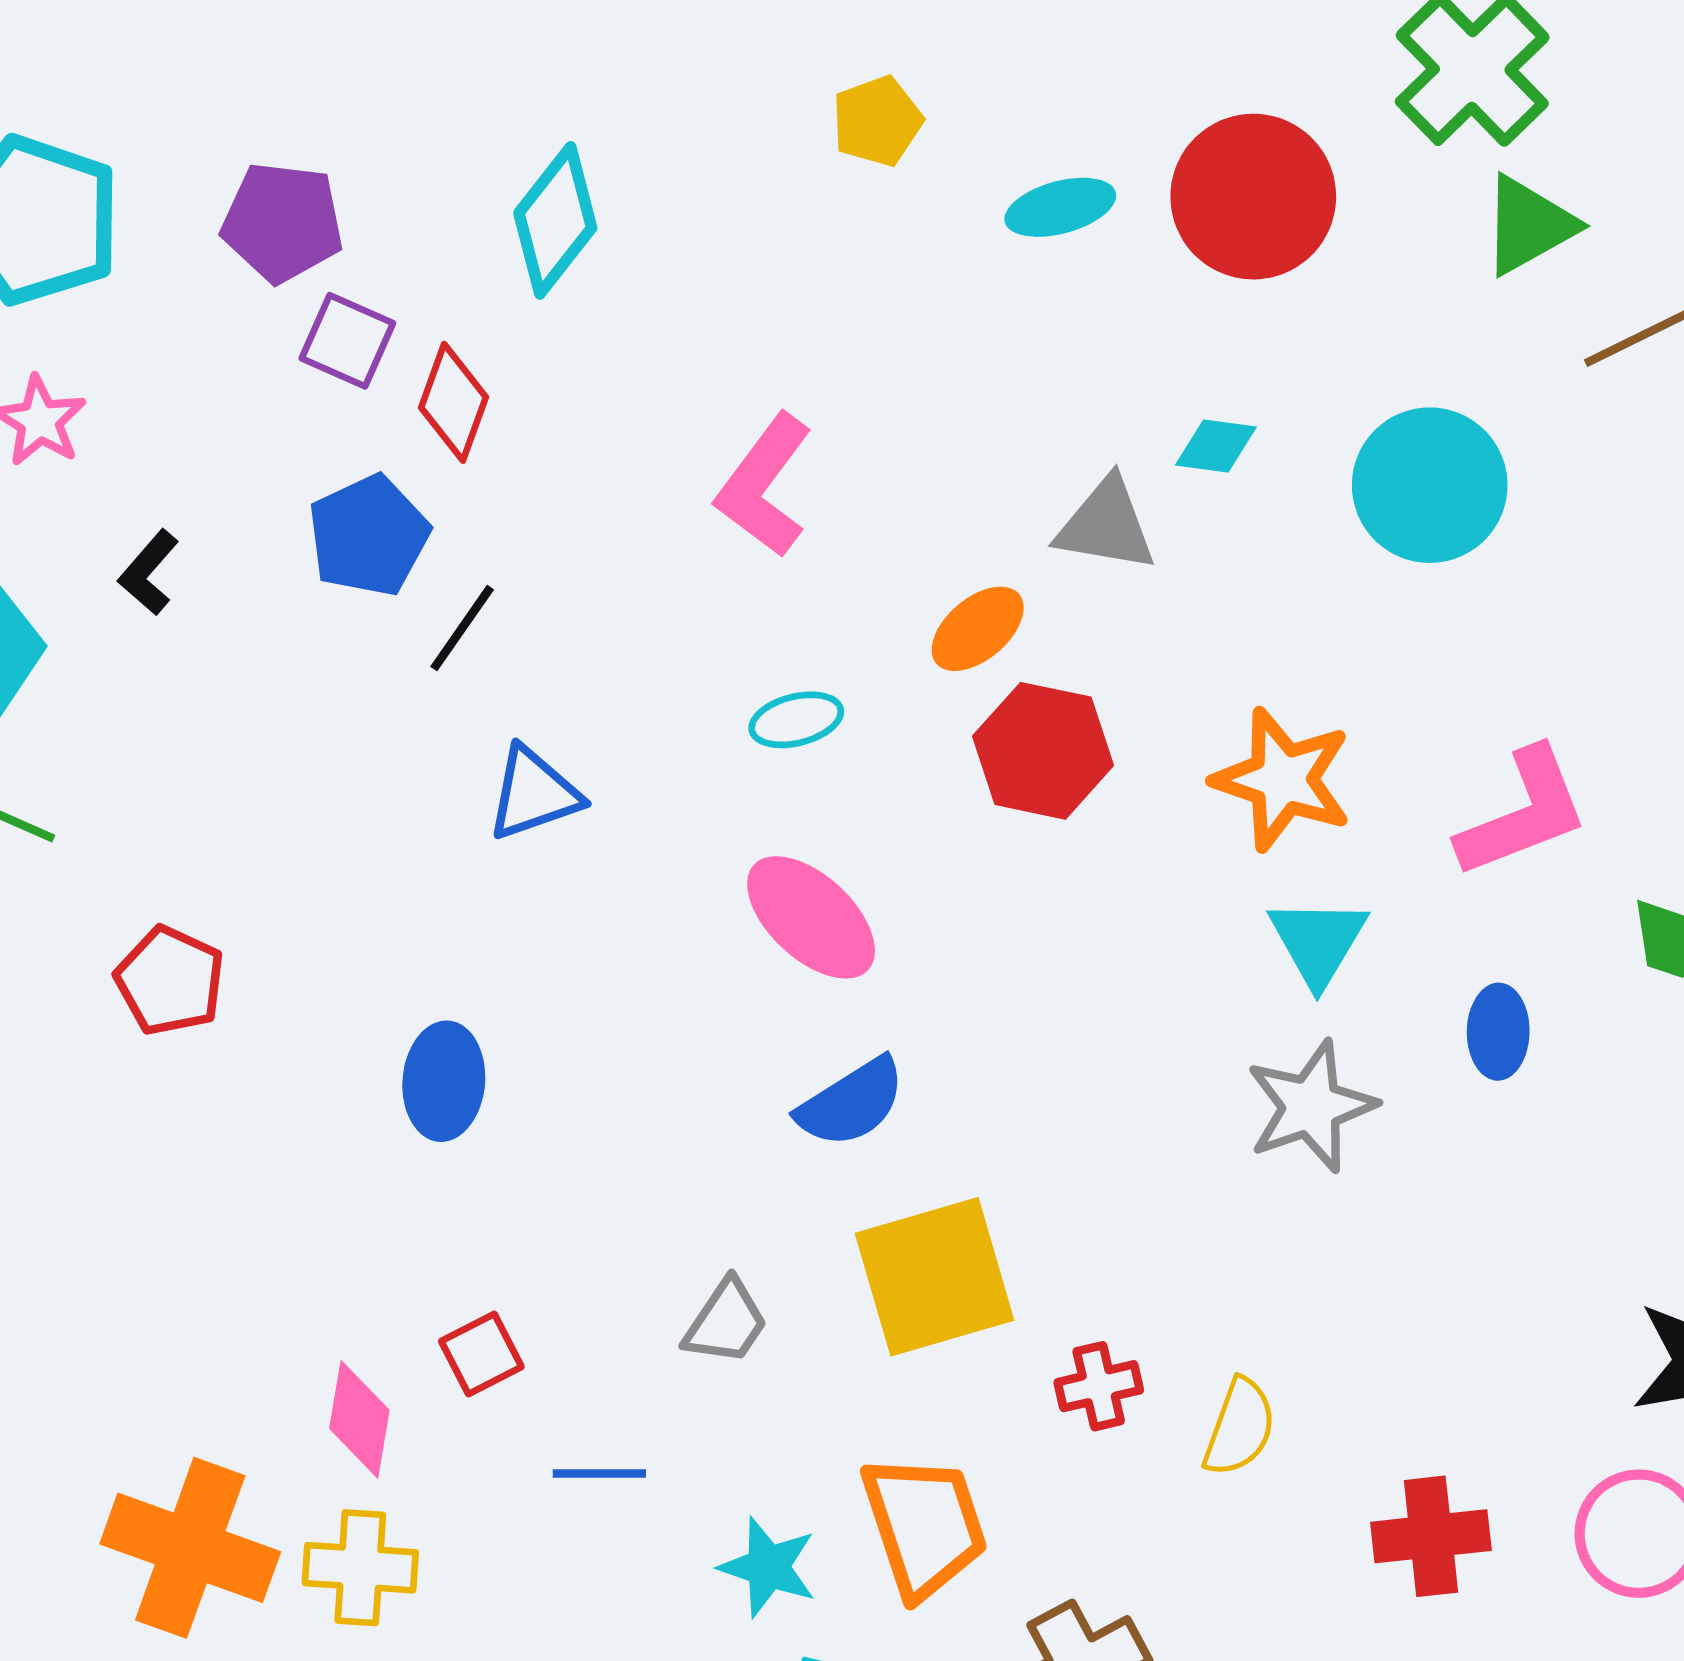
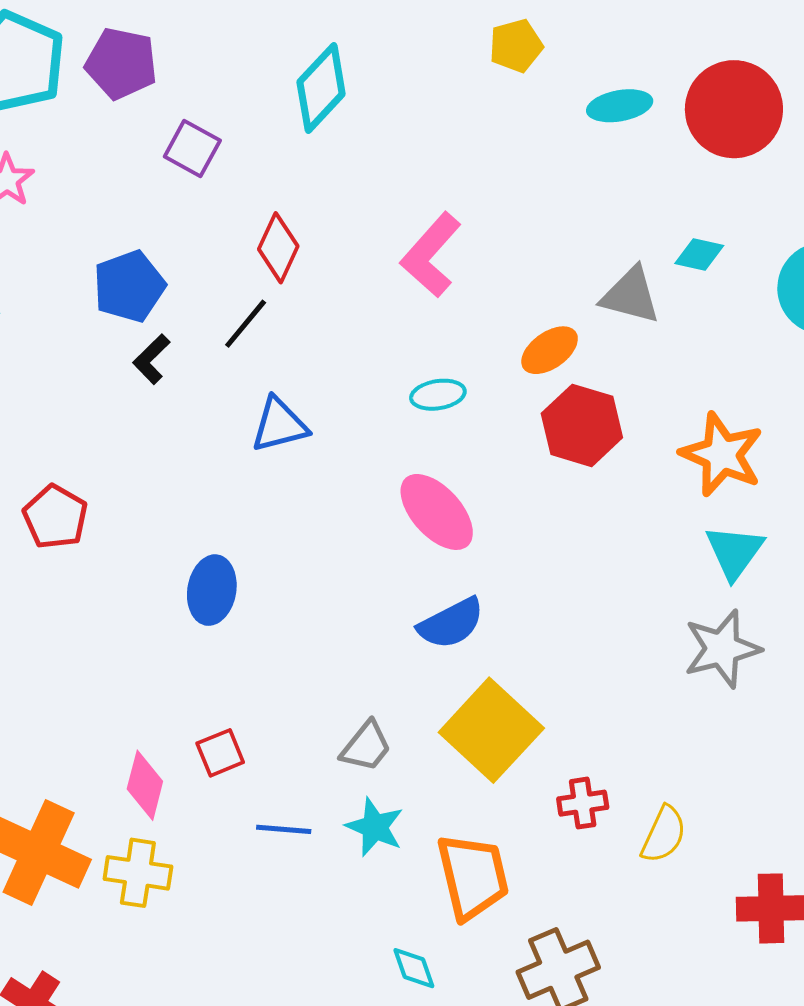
purple pentagon: (282, 222) -> (121, 63), moved
red diamond: (453, 402) -> (278, 248), moved
blue pentagon: (369, 536) -> (129, 286), moved
black L-shape: (149, 572) -> (151, 359), moved
yellow square: (934, 1277) -> (491, 730), turned -36
cyan star: (768, 1567) -> (375, 827), moved

